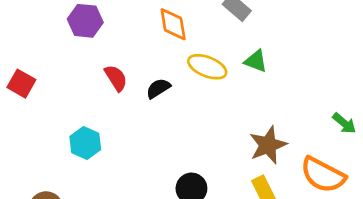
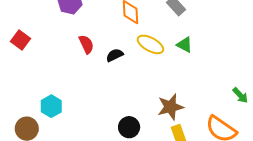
cyan hexagon: (85, 143) -> (51, 106), moved
brown star: (268, 145) -> (170, 107), moved

